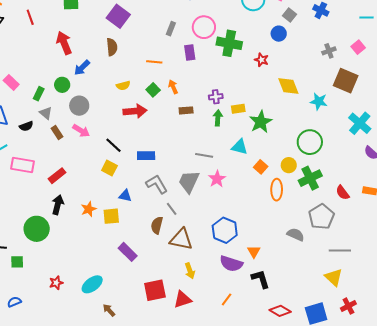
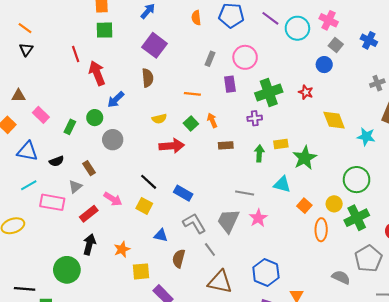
red line: (30, 17) -> (76, 54), moved
green cross: (229, 43) -> (269, 92), moved, turned -30
purple cross: (216, 97) -> (255, 118), moved
gray triangle: (46, 113) -> (75, 187), moved, turned 40
pink arrow: (81, 131) -> (113, 199), moved
blue rectangle: (146, 156) -> (183, 193), turned 30
yellow square: (111, 216) -> (141, 271), moved
brown semicircle: (157, 225) -> (179, 259), moved

